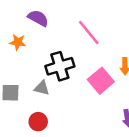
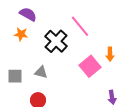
purple semicircle: (38, 18) -> (28, 14), moved
black cross: (60, 66) -> (56, 41), moved, turned -30

